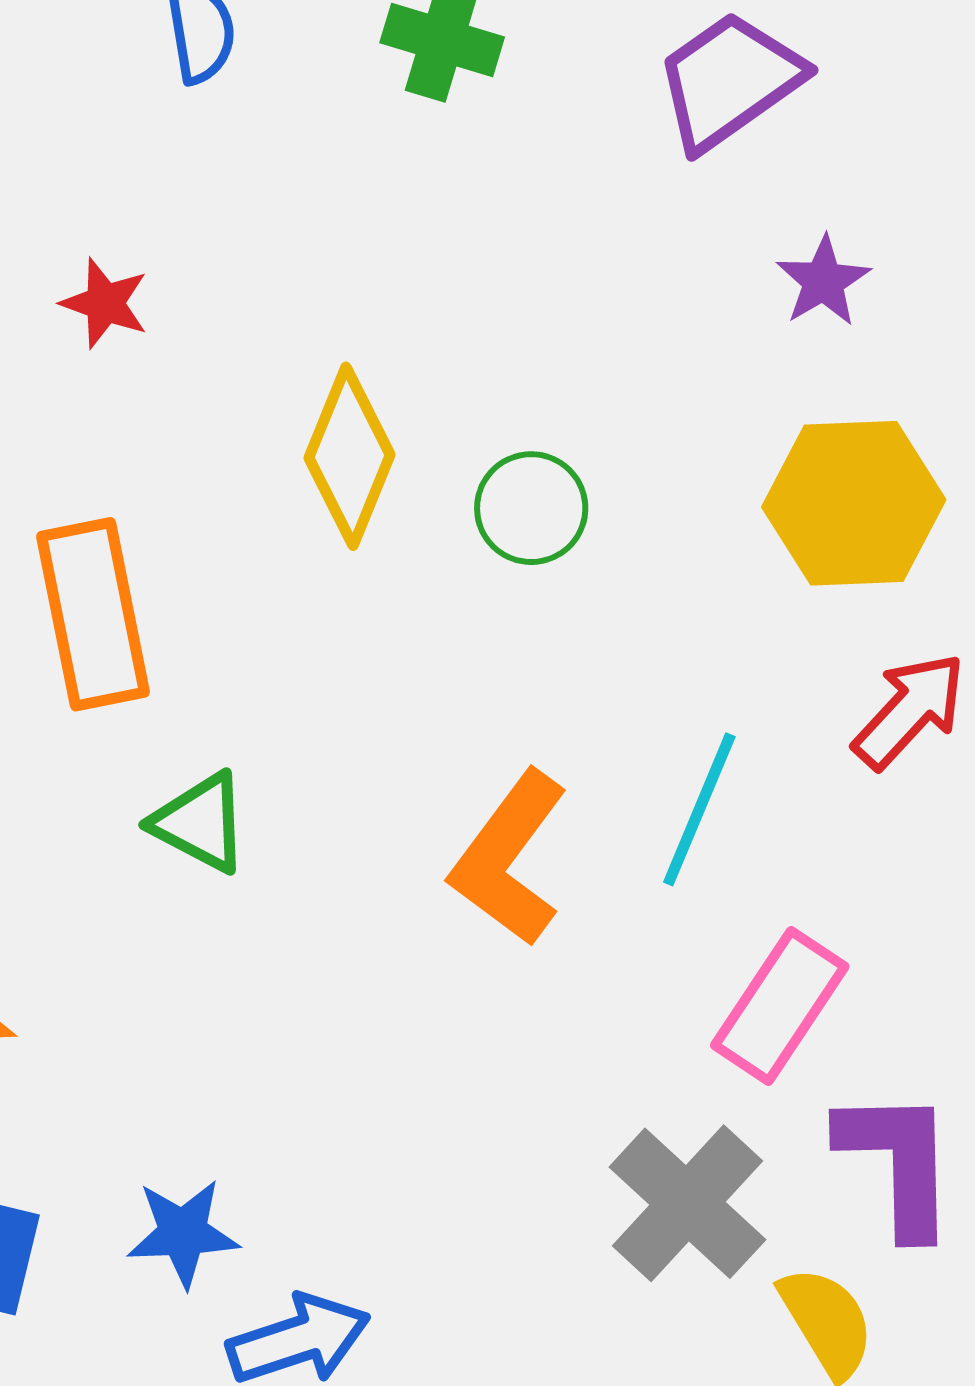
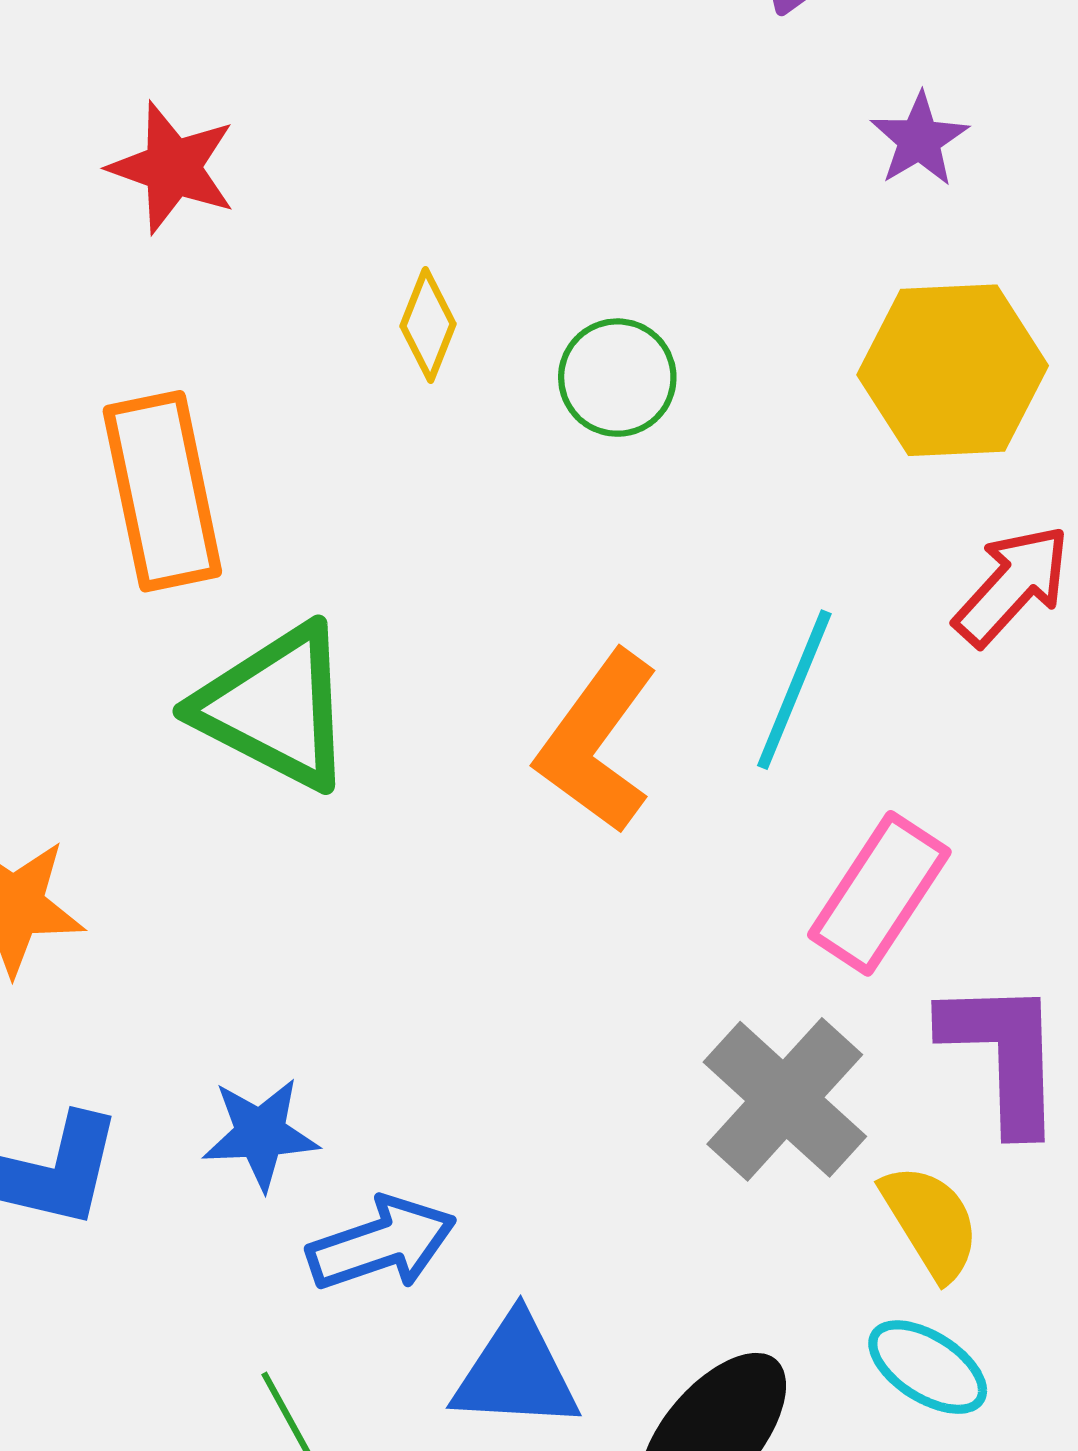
red star: (105, 303) -> (172, 168), size x1.4
yellow diamond: (349, 456) -> (428, 325), size x0.6
green triangle: (200, 823) -> (275, 707), size x1.6

